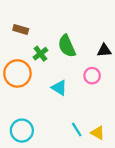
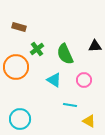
green semicircle: (67, 46) -> (65, 54), moved
pink circle: (92, 76) -> (84, 80), moved
cyan line: (77, 129) -> (70, 105), moved, turned -48

